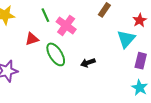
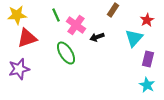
red triangle: (32, 39) -> (27, 38), moved, size x1.5
black arrow: (88, 63) -> (97, 37), moved

